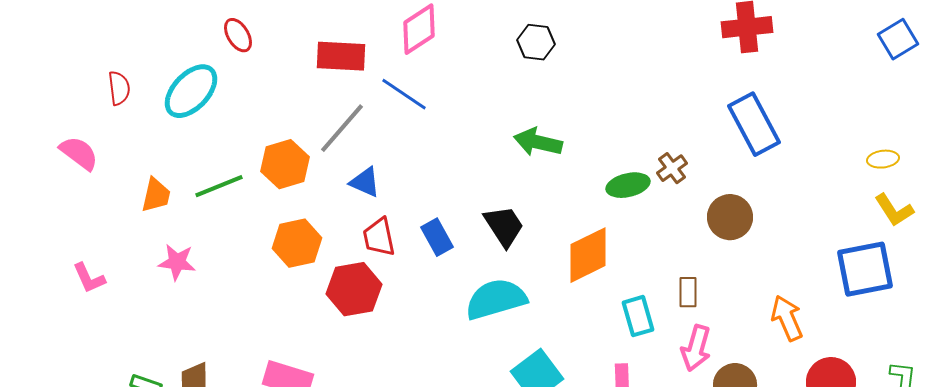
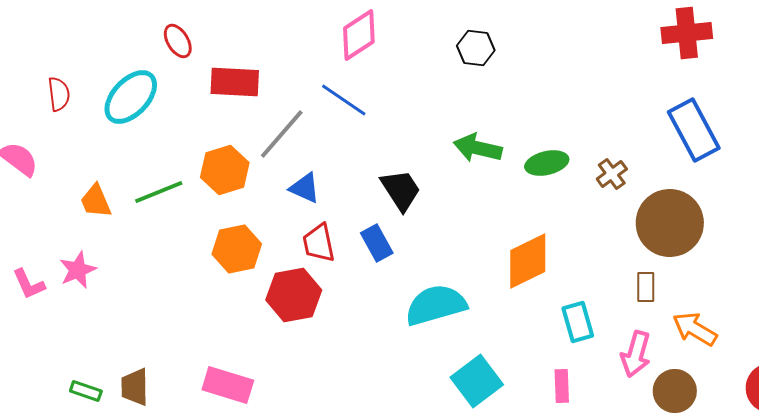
red rectangle: (341, 56) -> (235, 82), moved
green ellipse: (628, 185) -> (547, 163), moved
orange trapezoid: (156, 195) -> (96, 201), turned 144
brown circle: (730, 217) -> (670, 223), size x1.5
black trapezoid: (504, 226) -> (401, 190), moved
pink star: (177, 262) -> (78, 270), moved, turned -30
brown rectangle: (688, 292) -> (646, 287), moved
orange arrow: (787, 318) -> (695, 329), moved, turned -36

